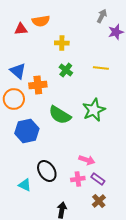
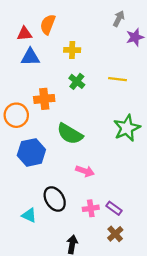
orange semicircle: (41, 21) -> (48, 24), turned 120
blue triangle: (18, 71) -> (30, 57), moved, turned -42
green star: (94, 110) -> (127, 128), moved
pink arrow: (87, 160) -> (85, 171), moved

